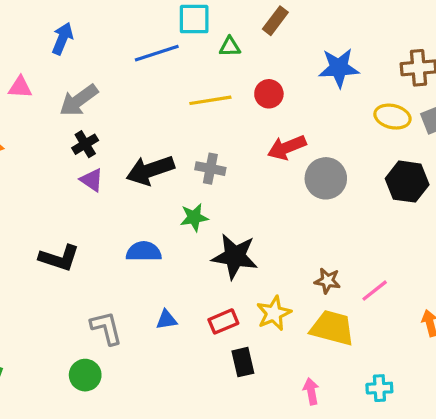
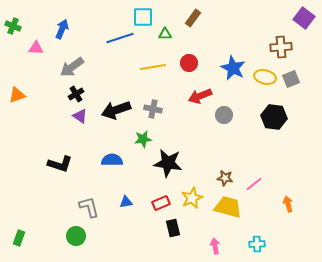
blue star: (339, 68) -> (233, 68), moved, turned 30
pink triangle: (20, 87) -> (36, 48), moved
gray circle: (326, 178) -> (224, 115), size x0.7

